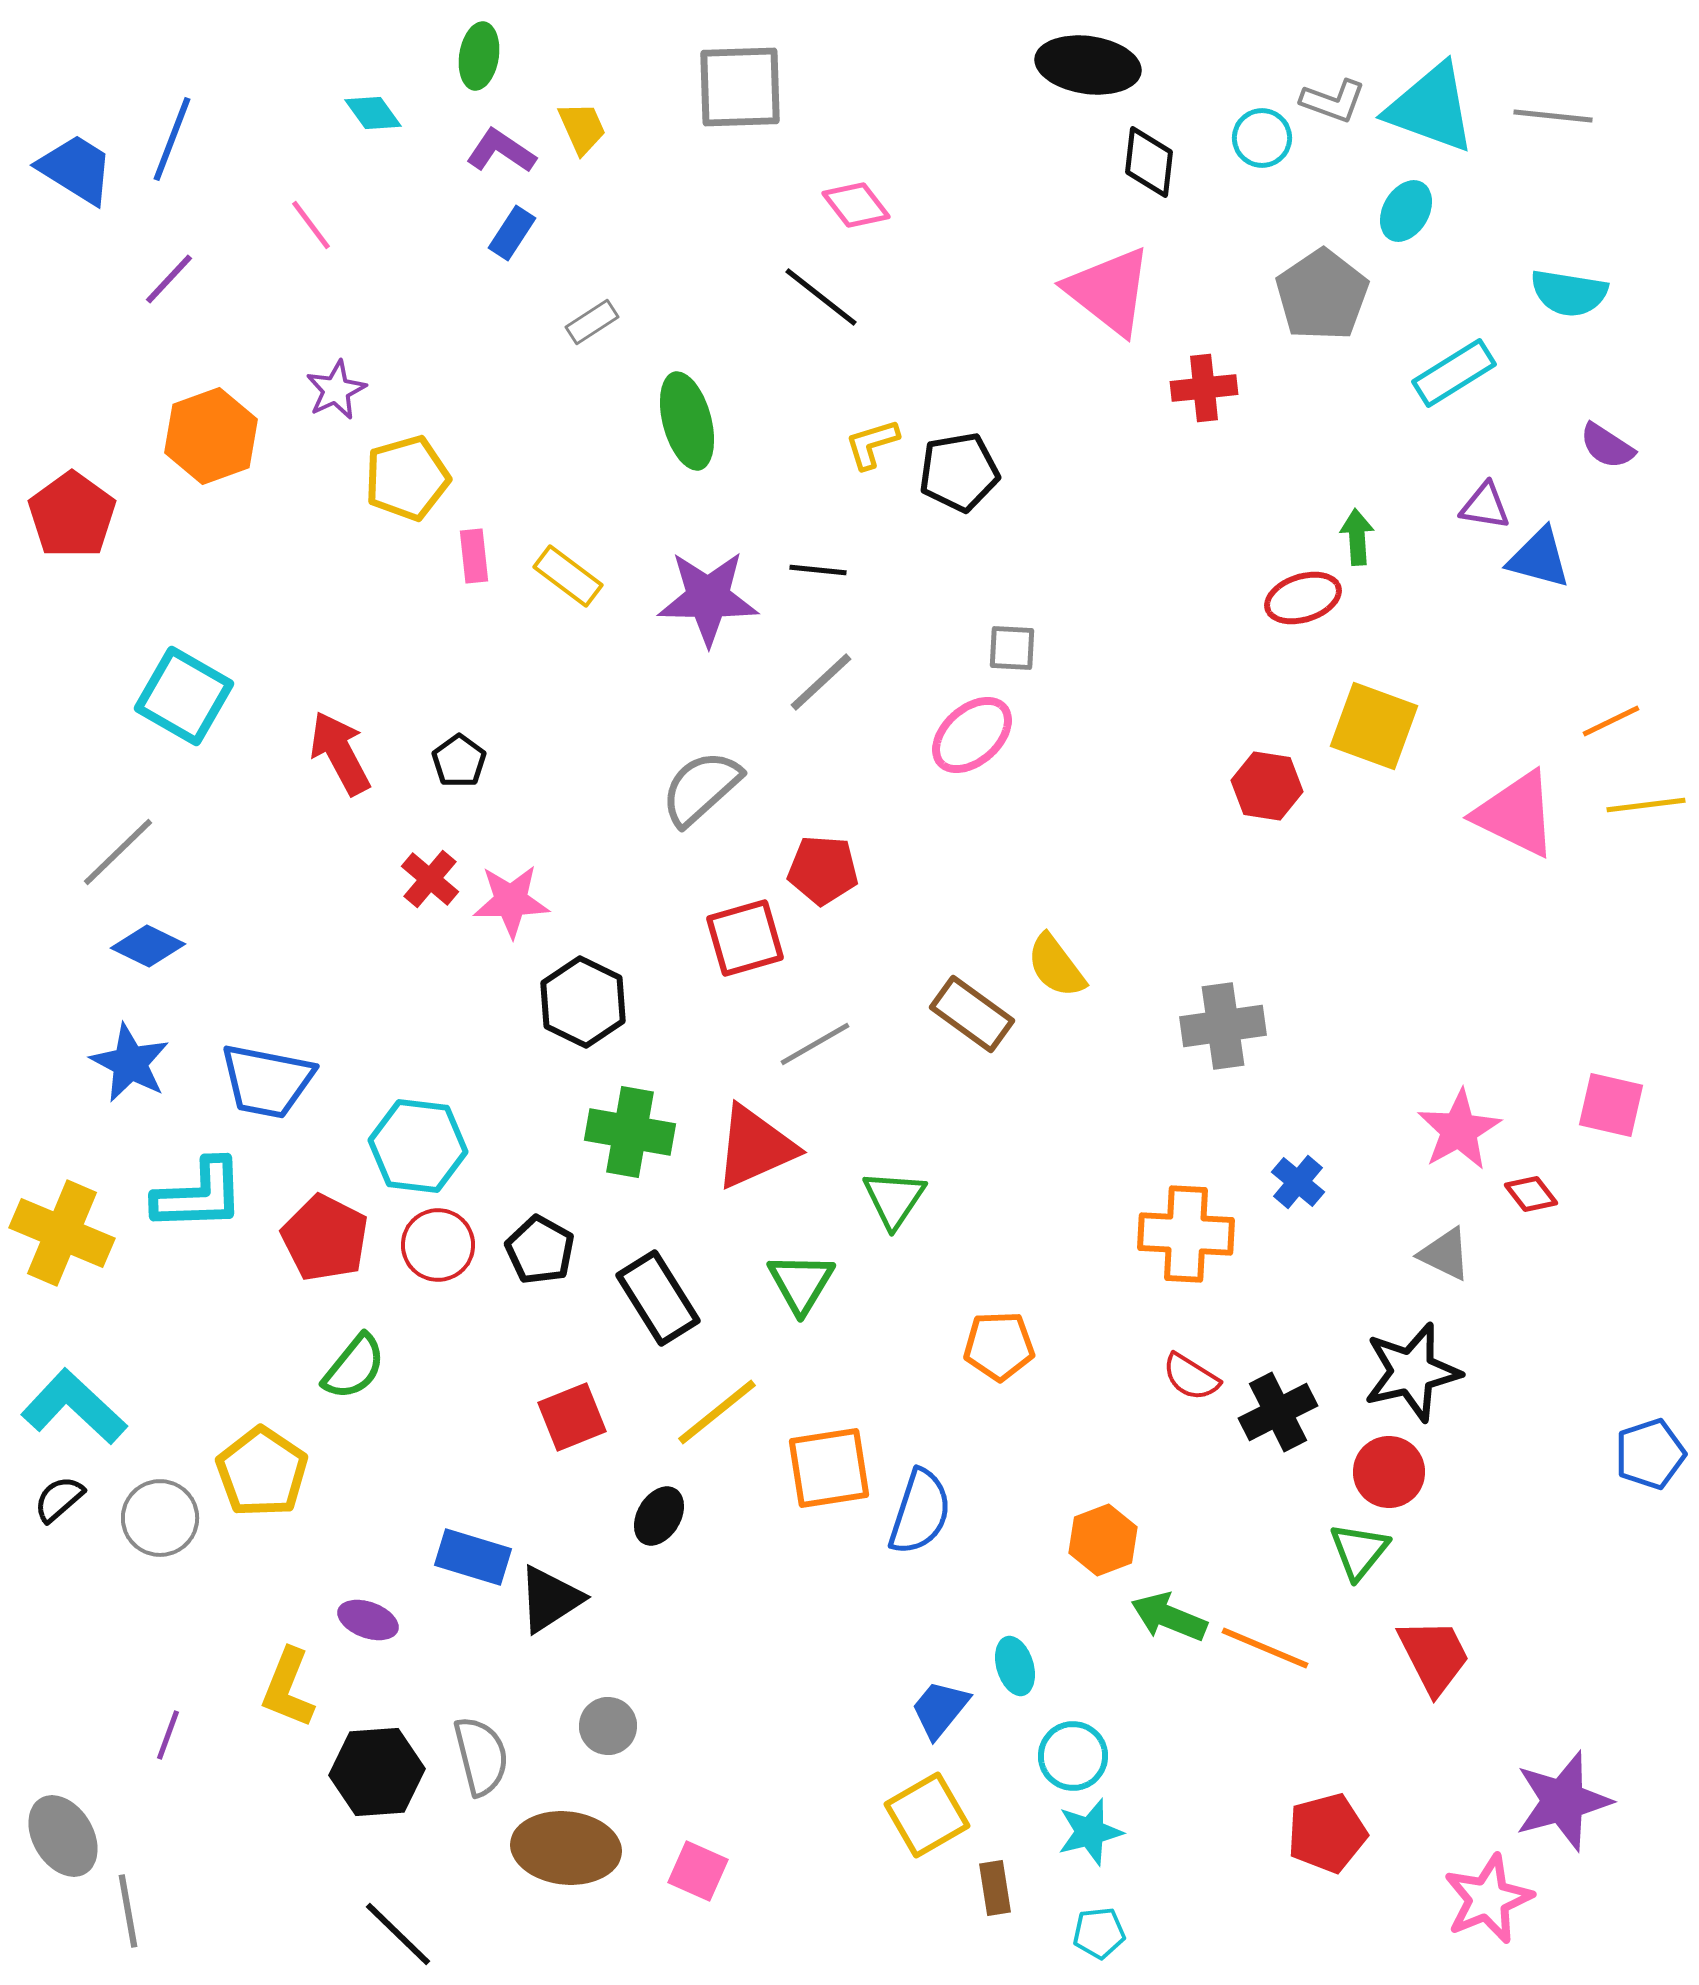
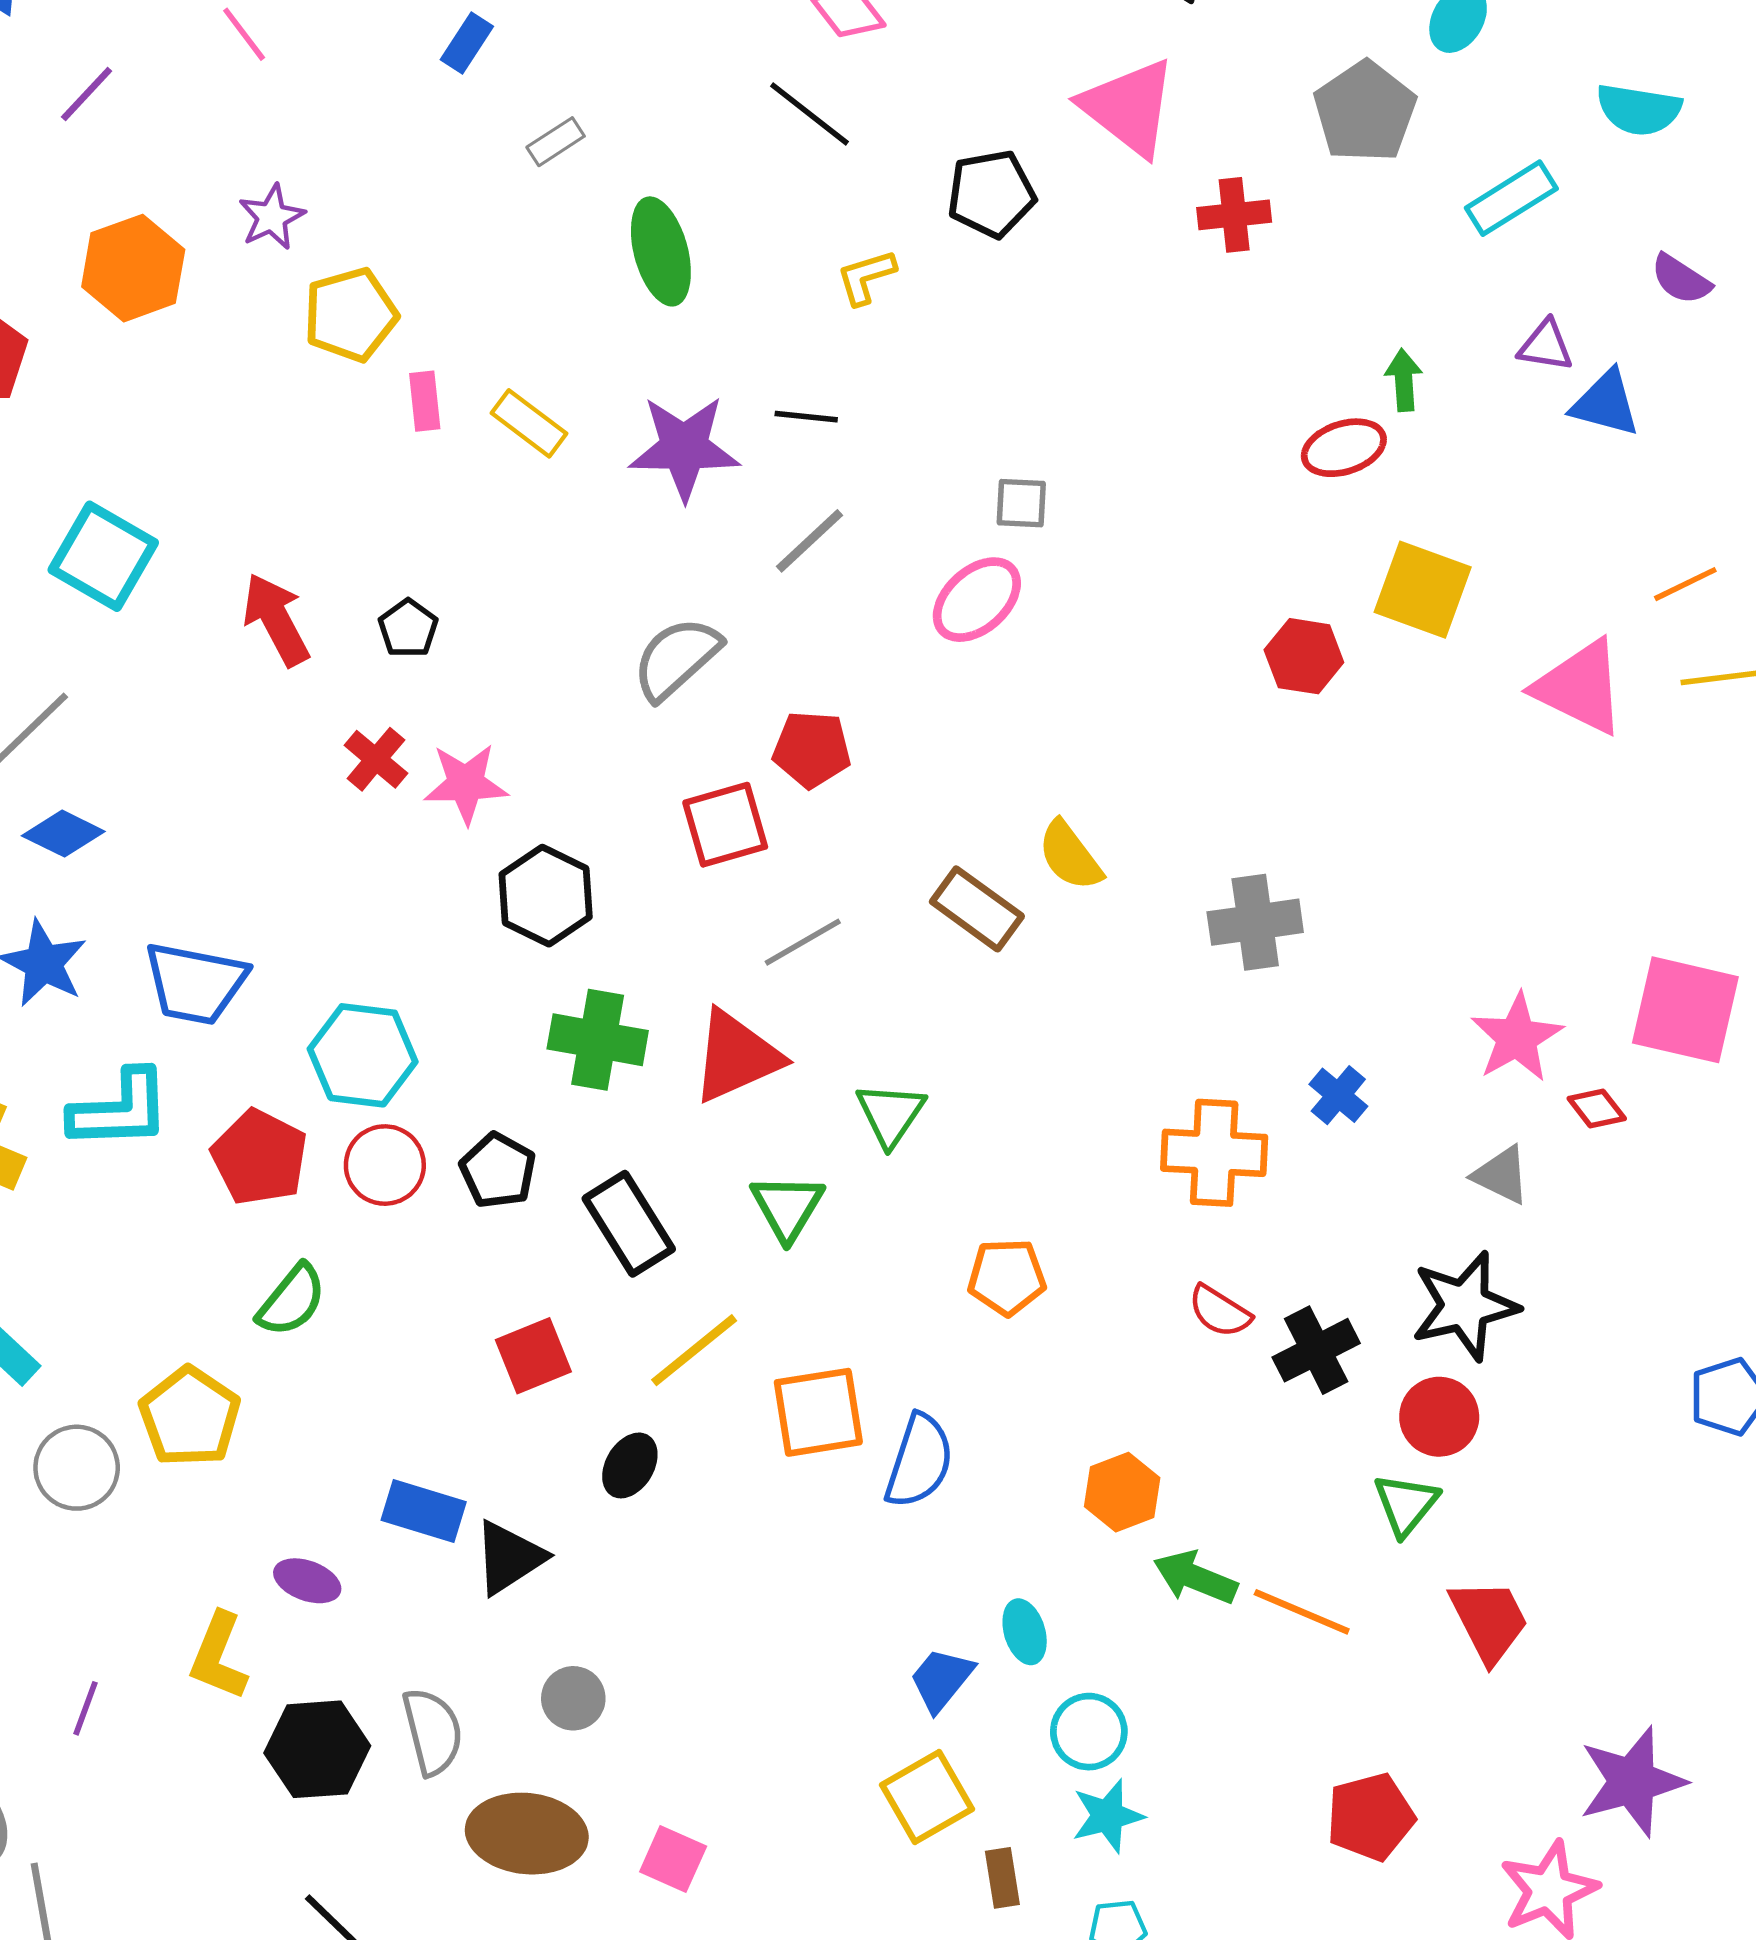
black pentagon: (959, 472) -> (991, 194), moved
pink square: (1611, 1105) -> (1685, 1010), size x1.5

